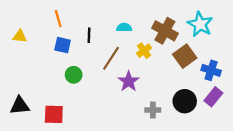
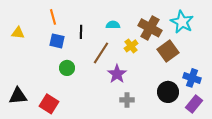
blue cross: (211, 70) -> (192, 78), moved
purple rectangle: (213, 97) -> (194, 104), moved
gray cross: (153, 110) -> (127, 100), moved
red square: (54, 114) -> (49, 104), turned 30

